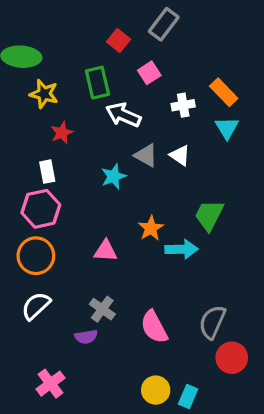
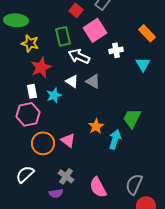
pink square: (149, 73) -> (95, 30), size x1.6
orange rectangle: (224, 92) -> (147, 33), moved
red star: (62, 133) -> (41, 67), size x1.5
white triangle: (180, 155) -> (72, 81), moved
cyan star: (114, 176) -> (54, 95), moved
cyan arrow: (182, 249) -> (115, 139), turned -72
pink triangle: (106, 251) -> (68, 140), turned 35
orange circle: (36, 256) -> (43, 143), moved

